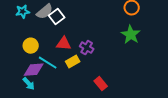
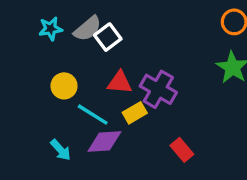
purple cross: (87, 48) -> (158, 89), size x1.5
purple diamond: (34, 70) -> (104, 141), moved

